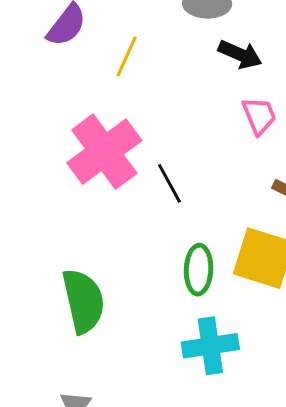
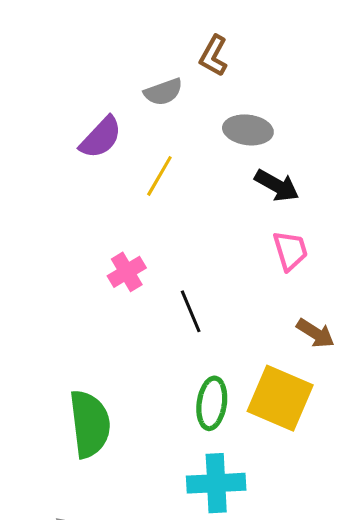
pink cross: (104, 152) -> (127, 272), size x0.5

